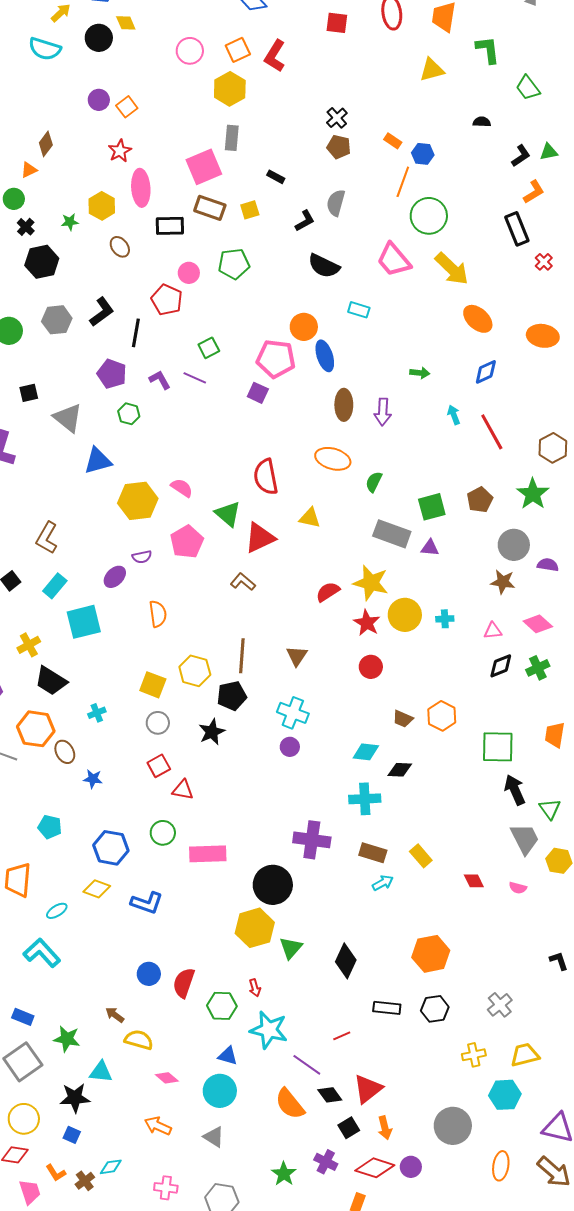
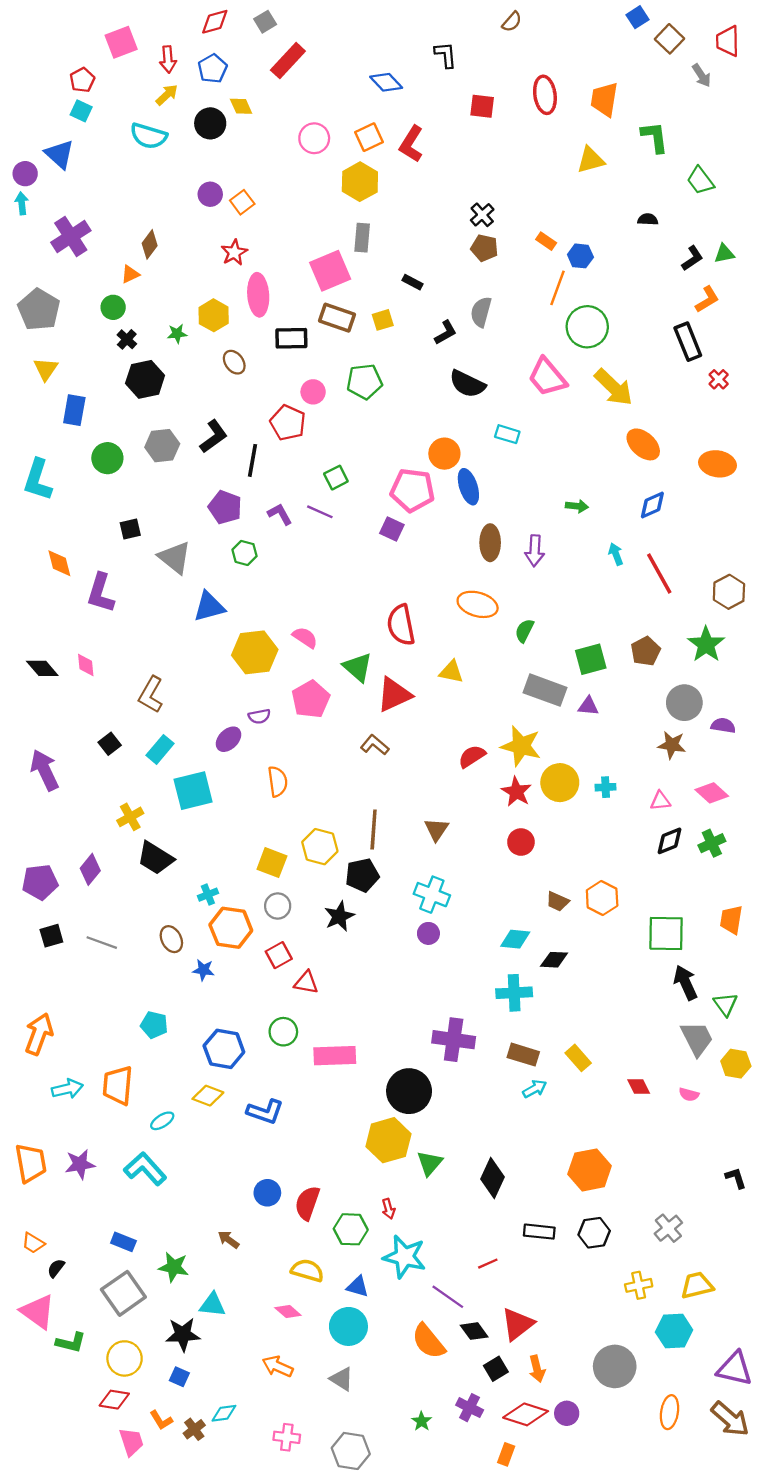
orange hexagon: (36, 729) -> (231, 928), moved
yellow semicircle: (139, 1040) -> (307, 1270), moved
green star: (284, 1174) -> (422, 1421), size x0.7

